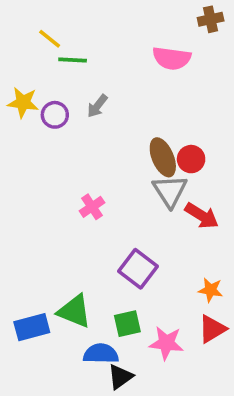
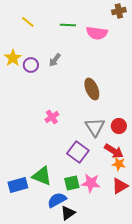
green line: (73, 60) -> (68, 25), moved
yellow star: (23, 102) -> (13, 58), turned 30
red circle: (191, 159) -> (119, 126), moved
gray triangle: (170, 191) -> (95, 127), moved
red arrow: (202, 216) -> (114, 151), moved
pink star: (166, 343) -> (91, 183), moved
blue semicircle: (101, 354) -> (57, 200), turned -30

